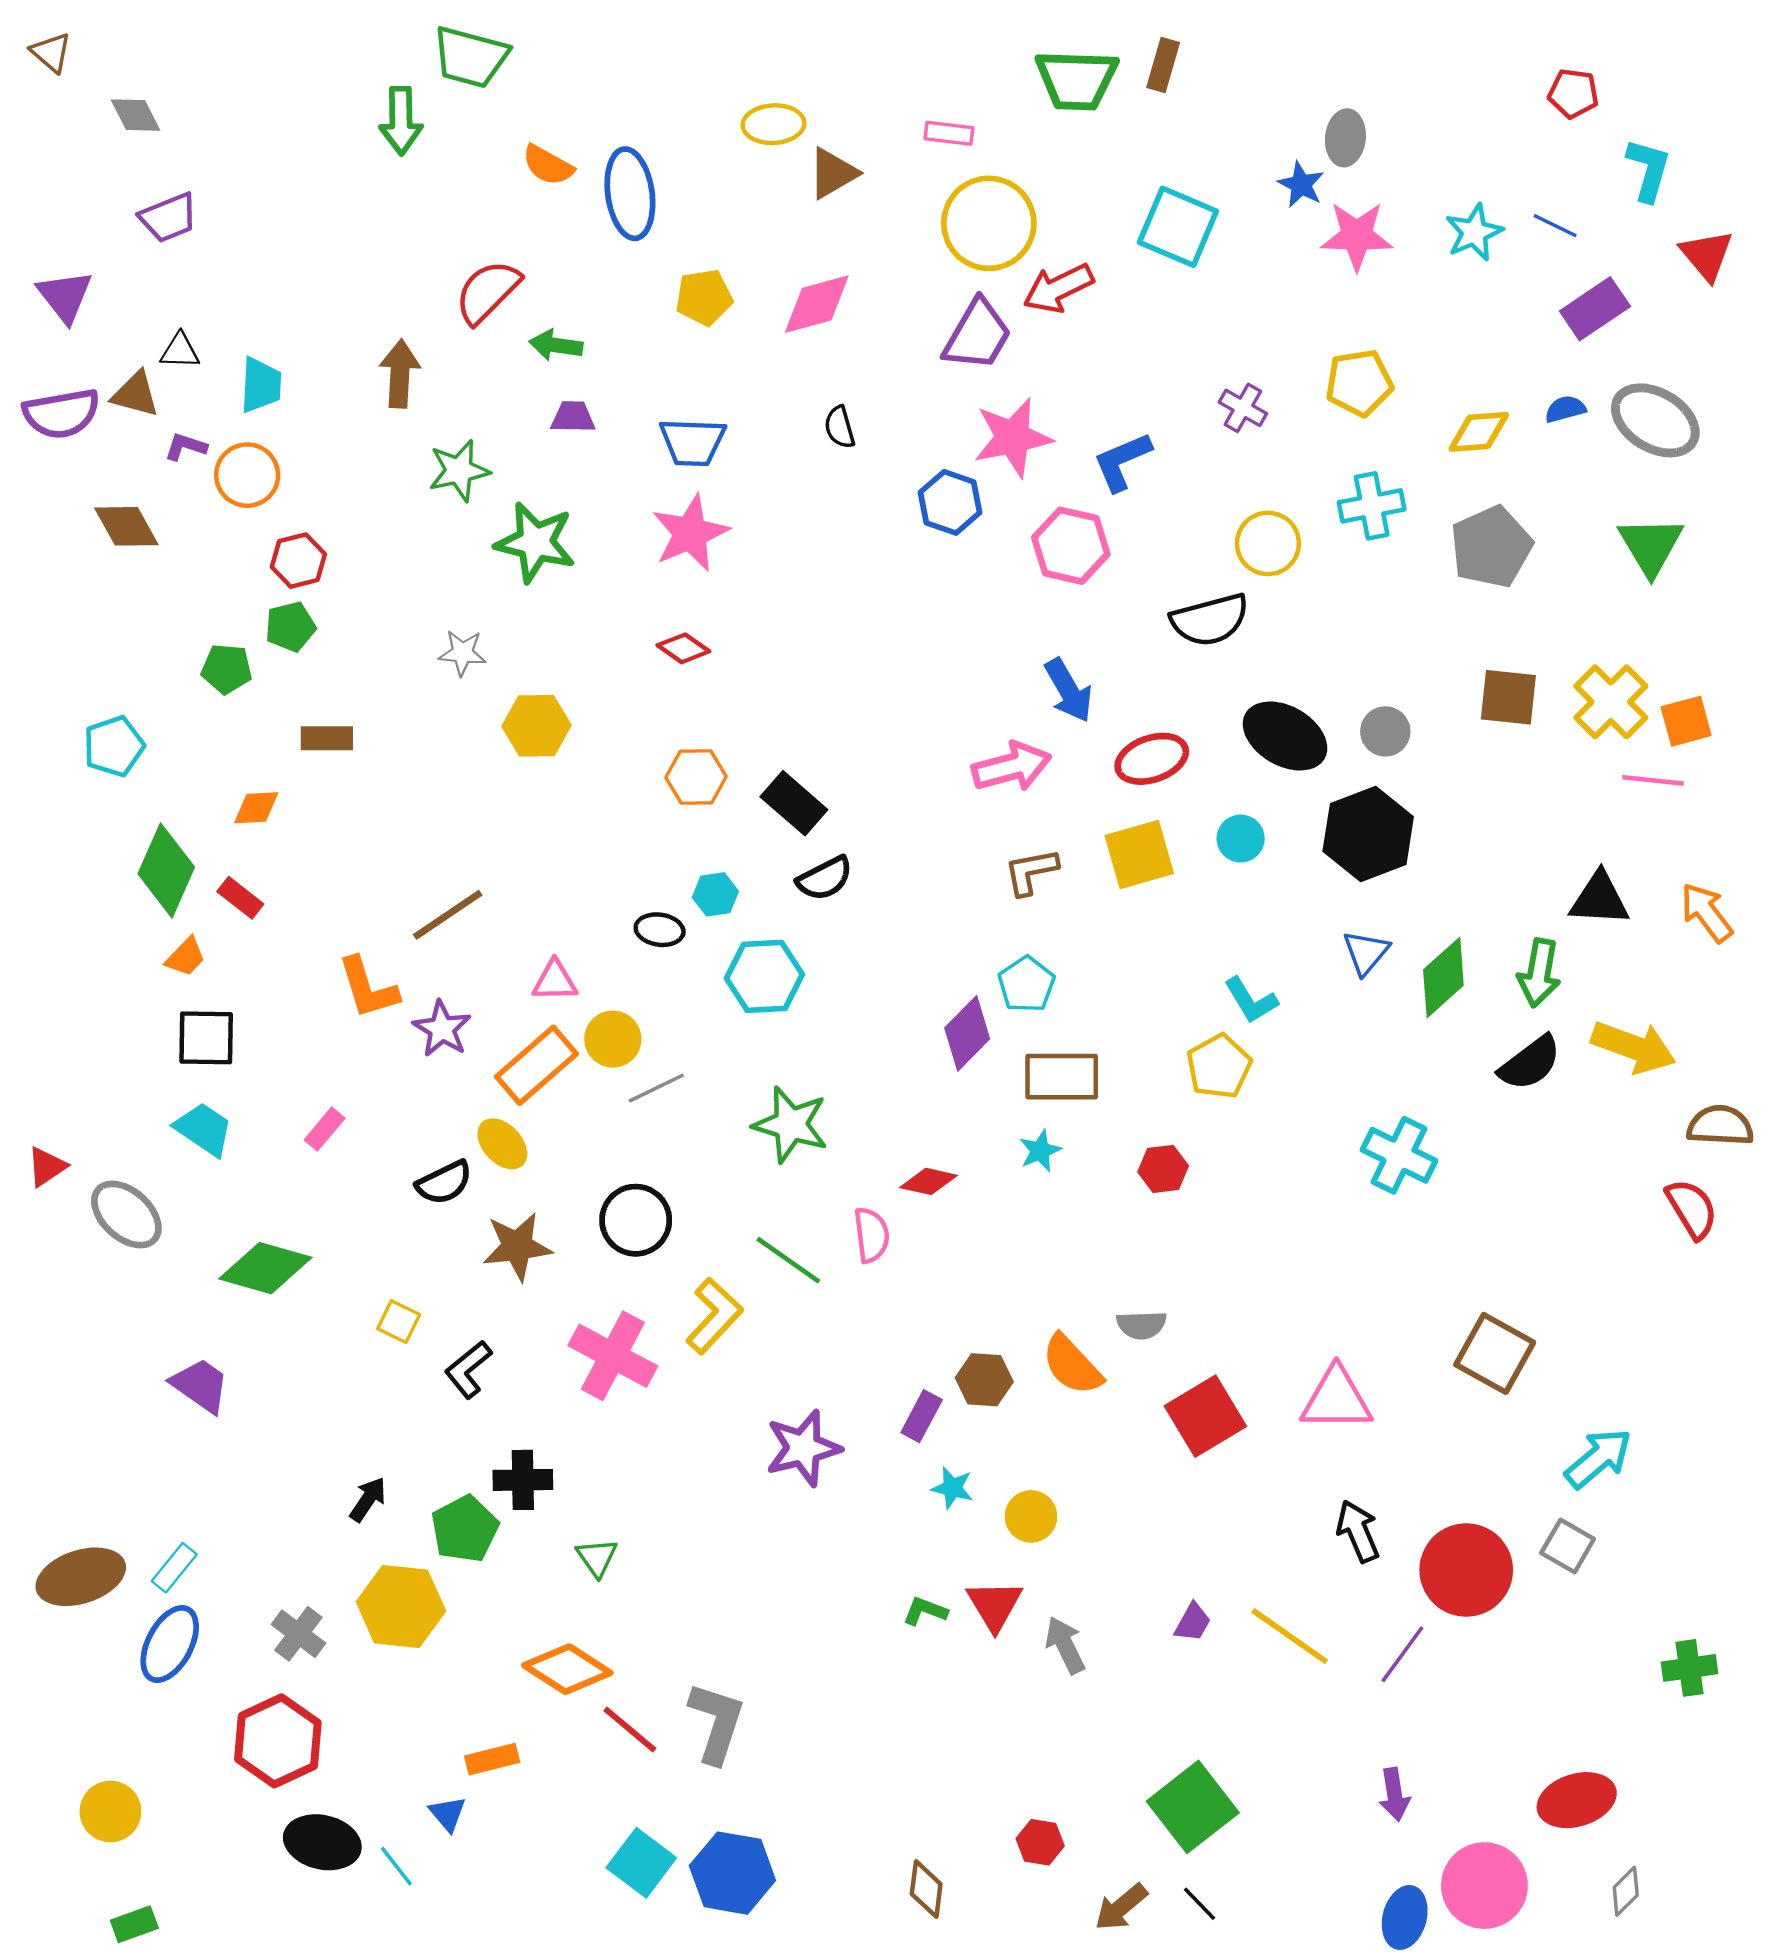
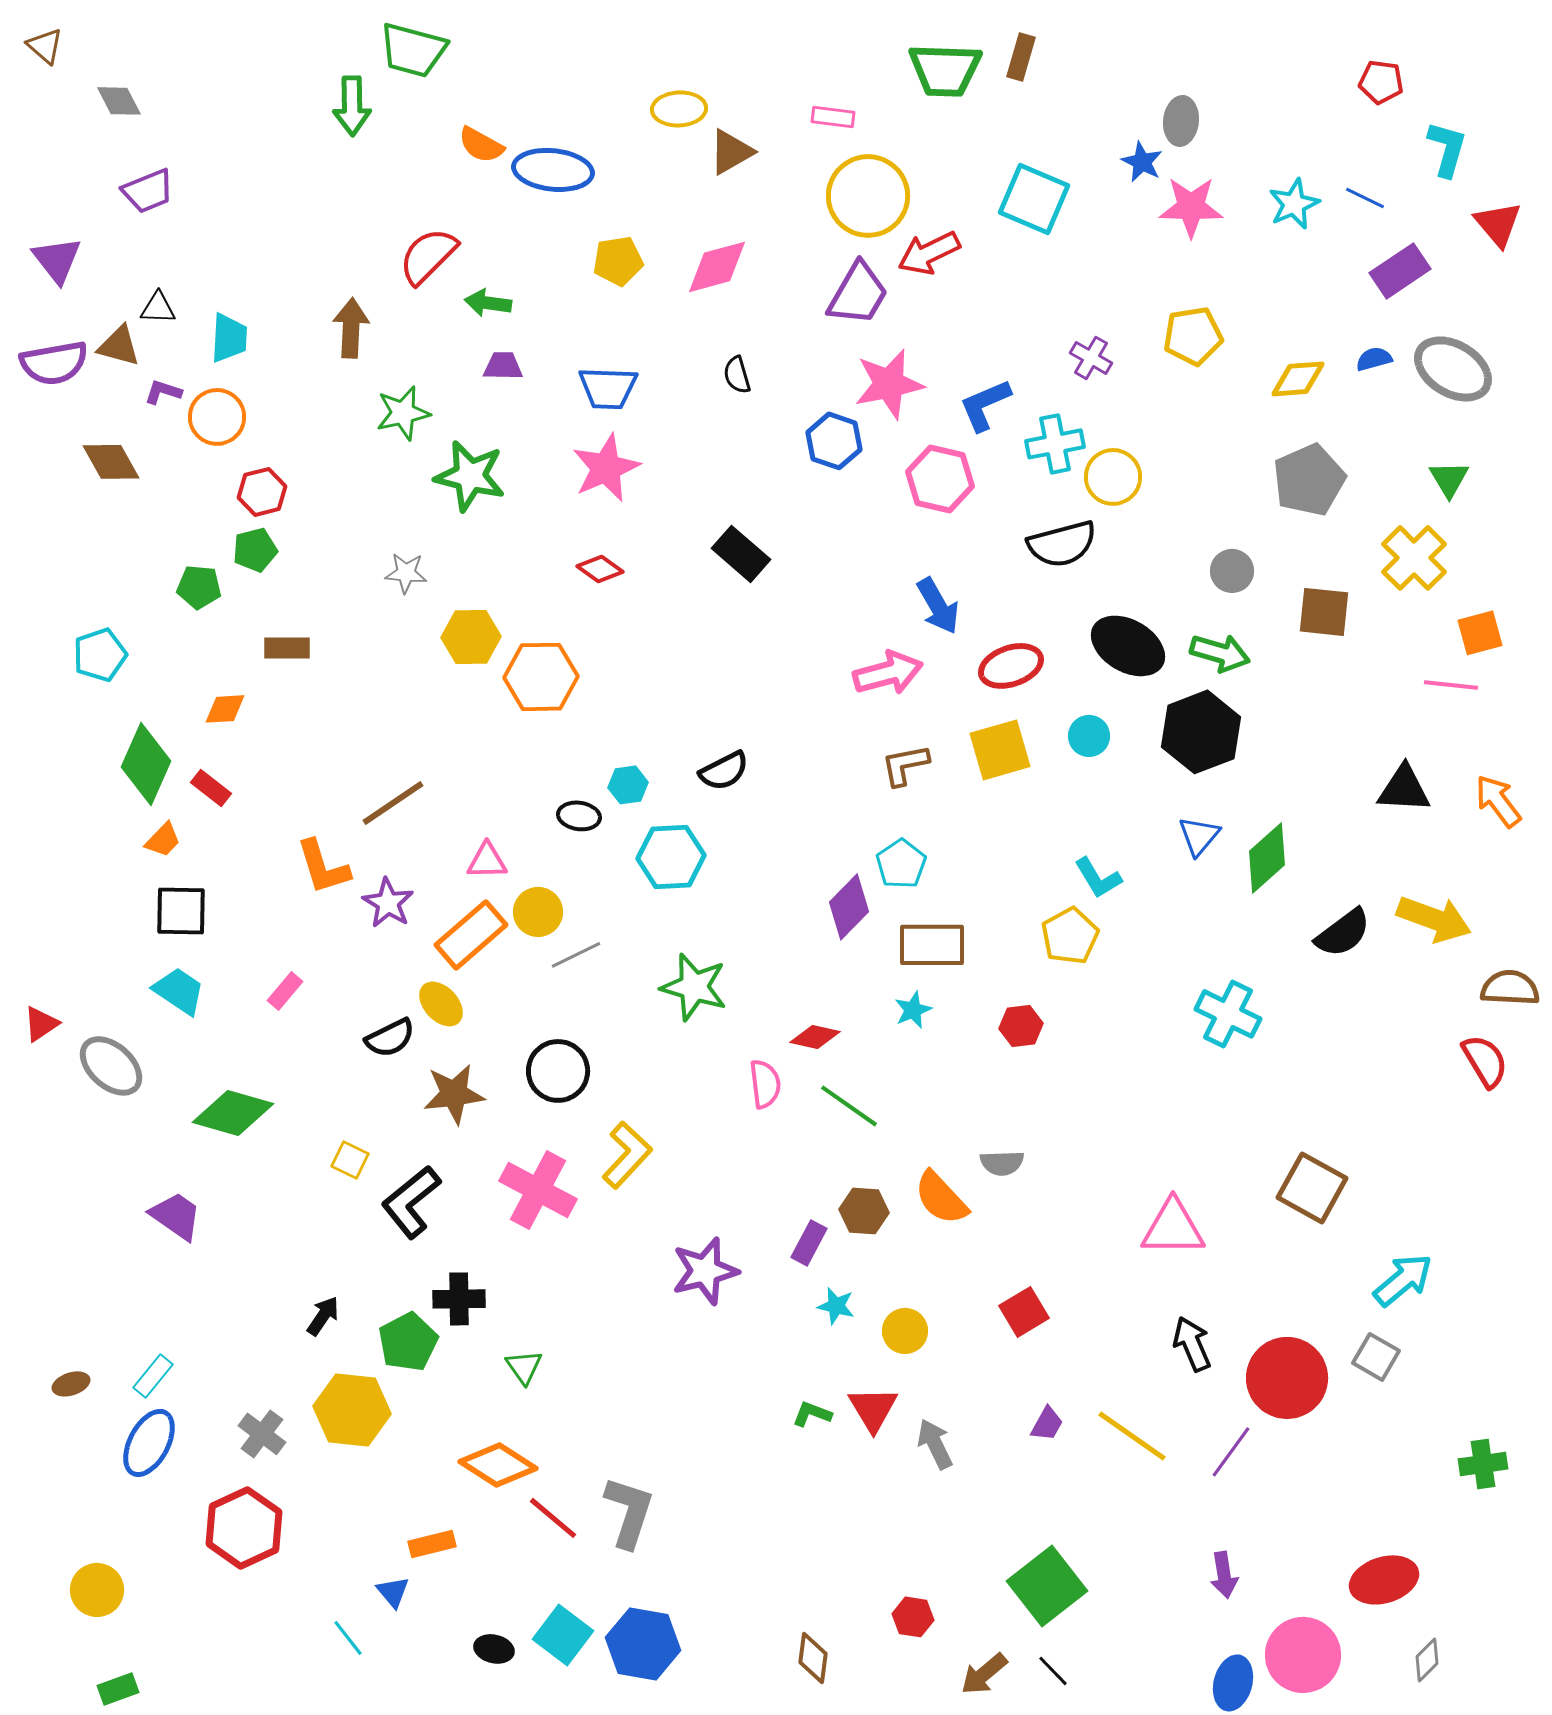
blue ellipse: (630, 194) -> (553, 170), turned -76
cyan cross: (1372, 506) -> (1055, 444), moved
green triangle: (1651, 546) -> (1449, 479), size x0.7
yellow cross: (1611, 702) -> (1414, 558), moved
gray circle: (1385, 731) -> (1232, 571), moved
orange hexagon: (696, 777) -> (541, 677), moved, size x1.4
black rectangle: (794, 803) -> (741, 554), moved
green arrow: (1539, 973) -> (1220, 653), moved, turned -84
green line: (788, 1260) -> (849, 1106), moved
black L-shape: (468, 1369) -> (411, 1202), size x1.4
red square: (1205, 1416) -> (1024, 1312), moved, size x0.7
brown ellipse: (81, 1577) -> (71, 1384), size x0.5
black ellipse: (322, 1842) -> (494, 1649), moved, size x0.6

